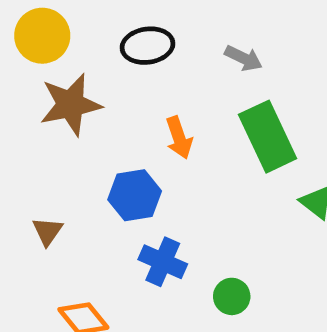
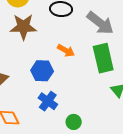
gray arrow: (244, 58) -> (100, 23), size x1.8
orange arrow: (179, 138) -> (66, 51), turned -54

